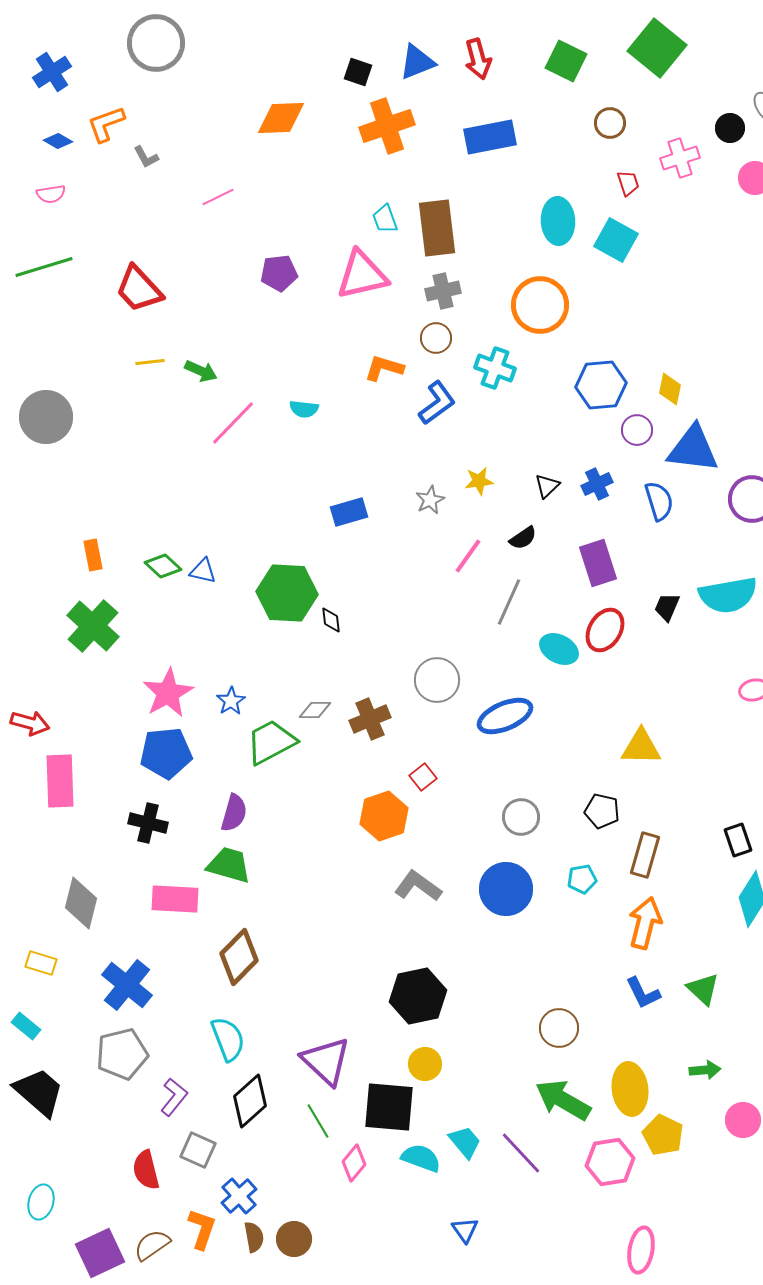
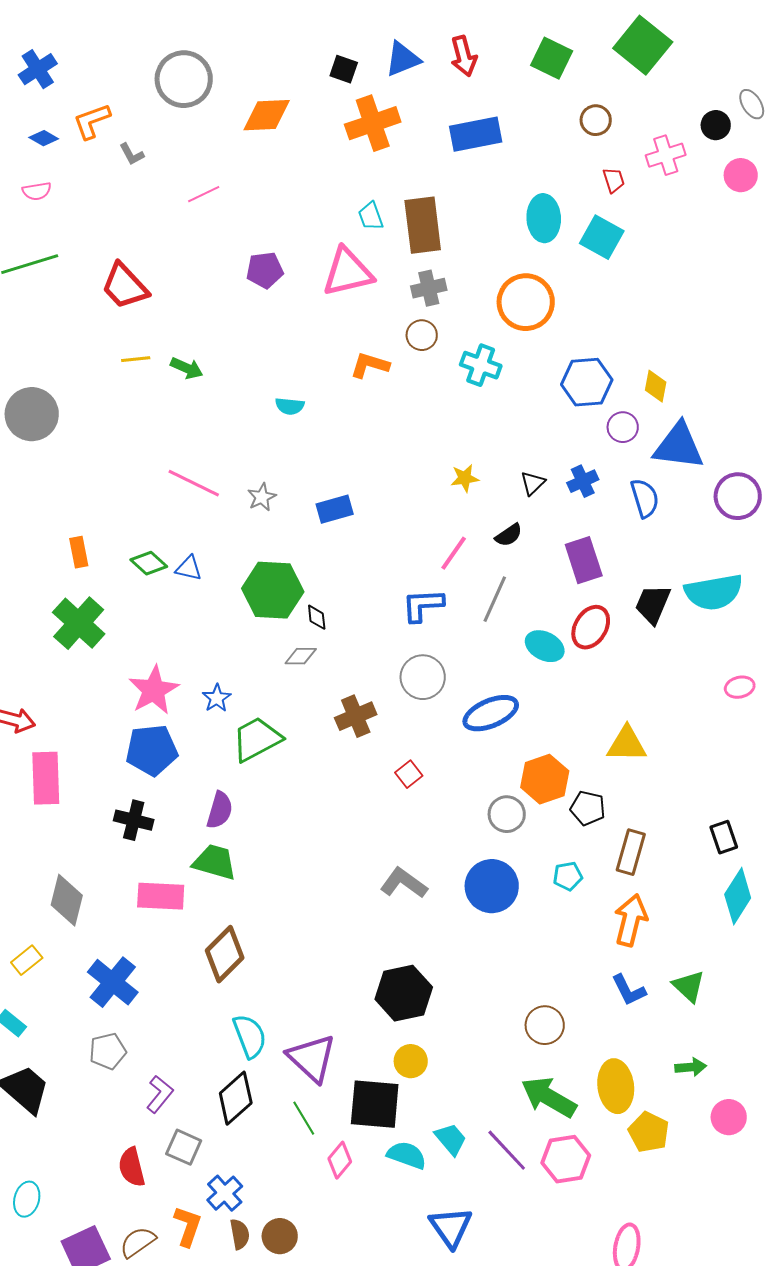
gray circle: (156, 43) -> (184, 79), moved
blue L-shape: (437, 403) -> (423, 605), moved, turned -147
pink line: (233, 423) -> (194, 483), moved, turned 72
gray star: (430, 500) -> (262, 497), moved
black trapezoid: (667, 607) -> (653, 604), size x1.4
gray diamond: (315, 710) -> (301, 656), moved
orange hexagon: (384, 816) -> (545, 779), moved
yellow rectangle: (41, 963) -> (27, 960), turned -56
cyan semicircle: (228, 1039) -> (250, 1036), moved
gray pentagon: (122, 1054) -> (108, 1051), size x0.7
pink hexagon: (610, 1162) -> (566, 1159), moved
blue triangle: (465, 1230) -> (451, 1227), size x1.6

